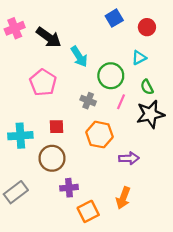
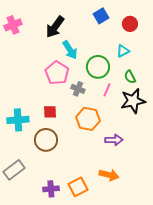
black arrow: (49, 37) -> (55, 27), moved, turned 90
pink pentagon: (43, 83) -> (57, 73), moved
purple cross: (69, 188) -> (51, 189), moved
orange arrow: (123, 198) -> (109, 175), turned -96

